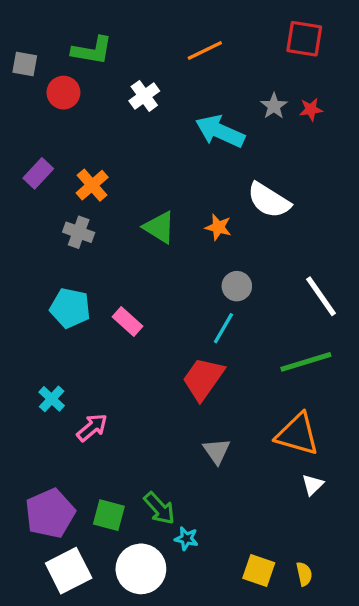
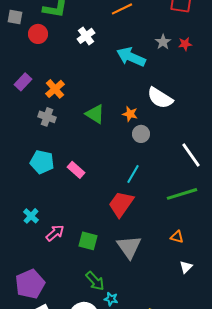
gray circle: (237, 286) -> (141, 134), moved
orange triangle: (297, 434) -> (177, 237), size x0.5
gray triangle: (217, 451) -> (129, 247), size x1.5
green square: (109, 515) -> (88, 241), moved

